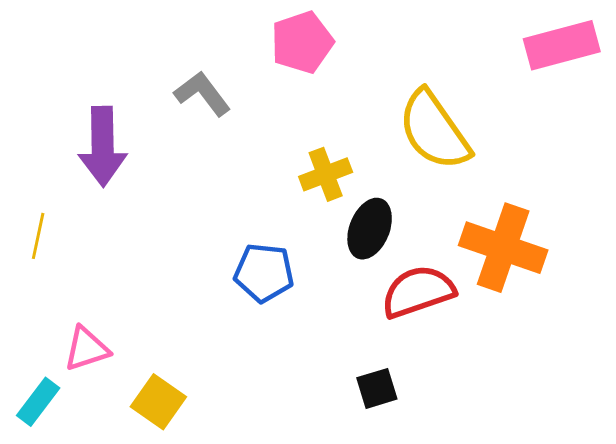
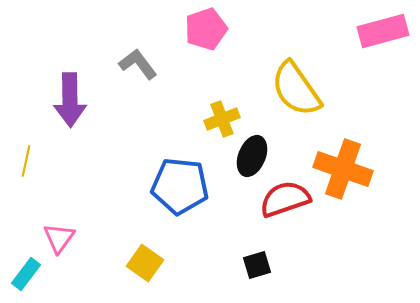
blue pentagon: (264, 273) -> (180, 186), size x1.4
pink triangle: (87, 349) -> (59, 238), turned -36
yellow square: (158, 402) -> (145, 263), moved

